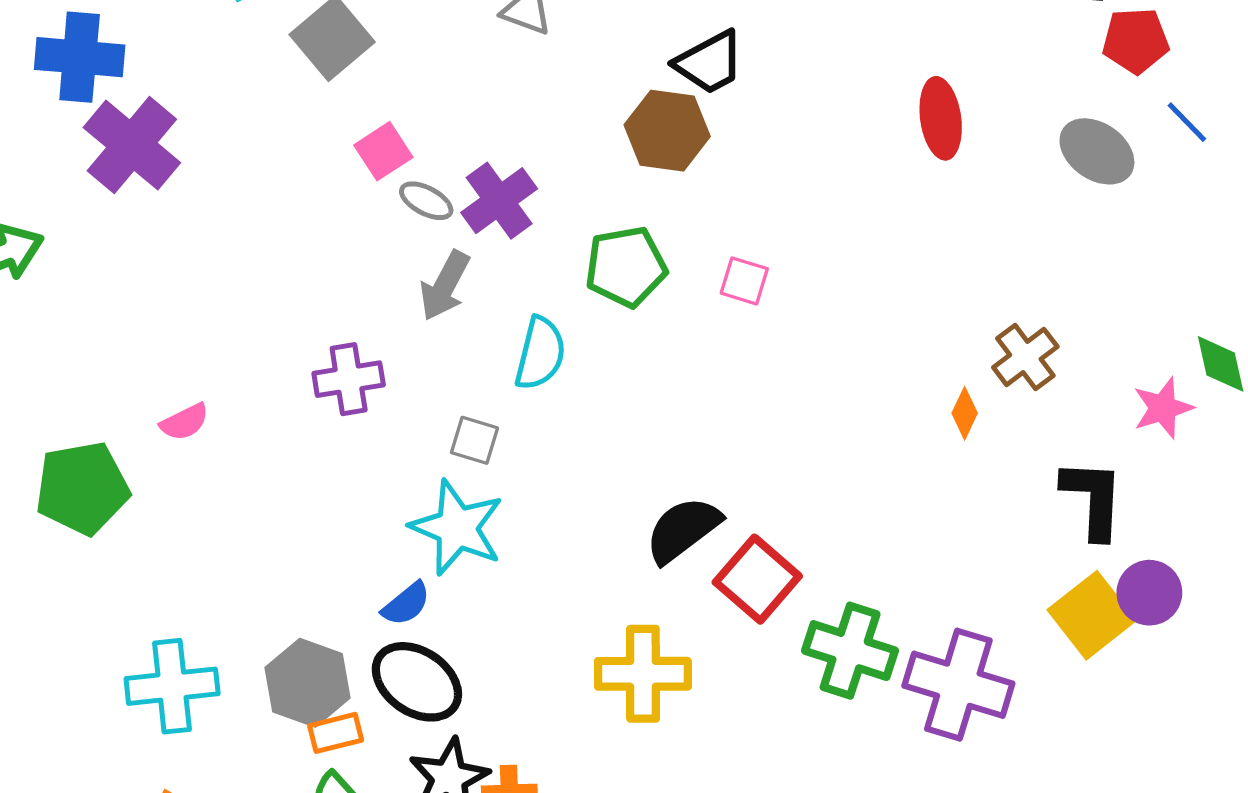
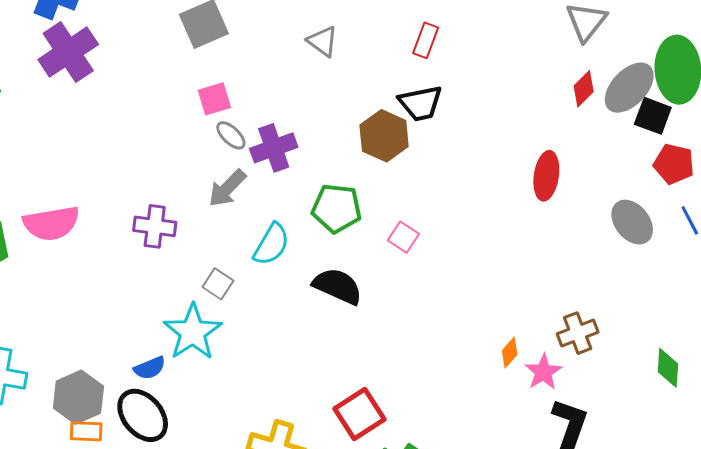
brown cross: (1025, 357) -> (578, 333), moved
pink star: (1163, 408) -> (543, 372), moved, turned -30
pink semicircle: (184, 422) -> (51, 223), size x1.8
black semicircle: (683, 530) -> (338, 286), moved, turned 45

